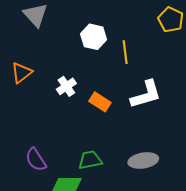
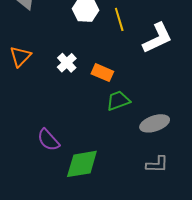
white L-shape: (146, 94) -> (157, 38), moved
green trapezoid: (90, 160) -> (118, 101), moved

